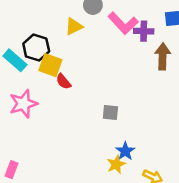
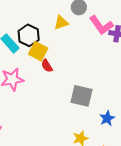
gray square: (110, 113) -> (81, 96), size x1.6
blue star: (125, 151) -> (107, 118), moved

